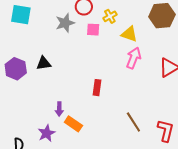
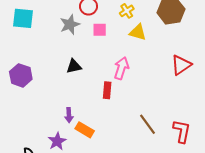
yellow cross: (110, 16) -> (127, 11), moved
pink arrow: (134, 58) -> (121, 68), moved
black triangle: (44, 63) -> (74, 66), moved

